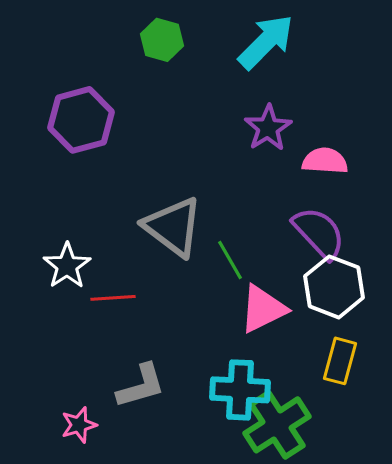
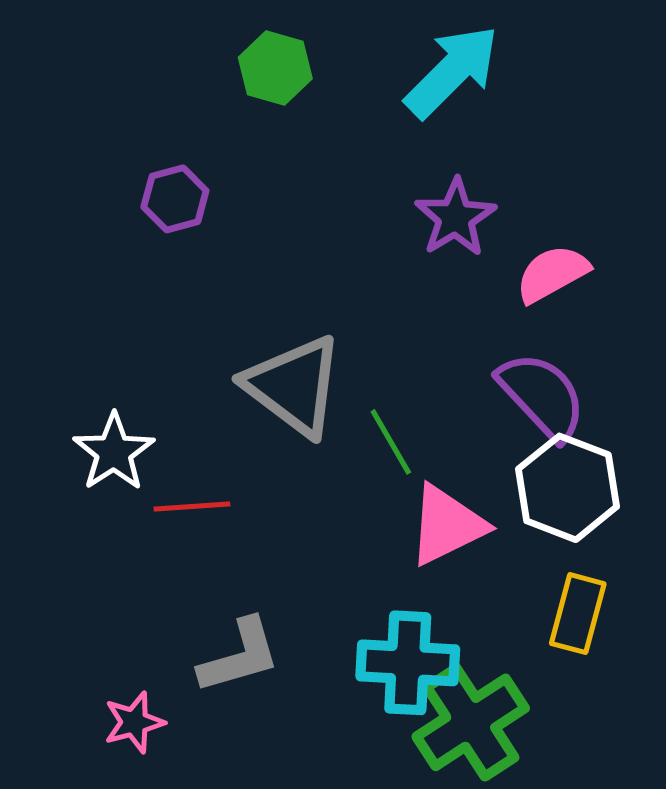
purple hexagon: (81, 120) -> (175, 199), moved, size x0.6
pink semicircle: (325, 161) -> (552, 274), turned -33

